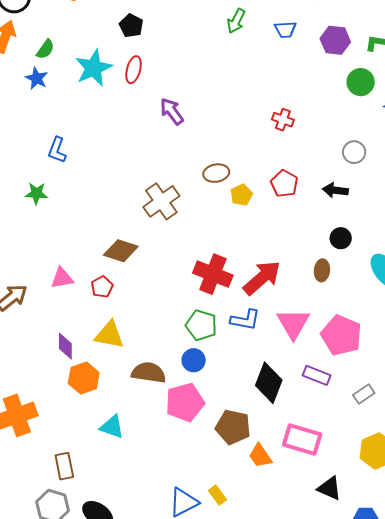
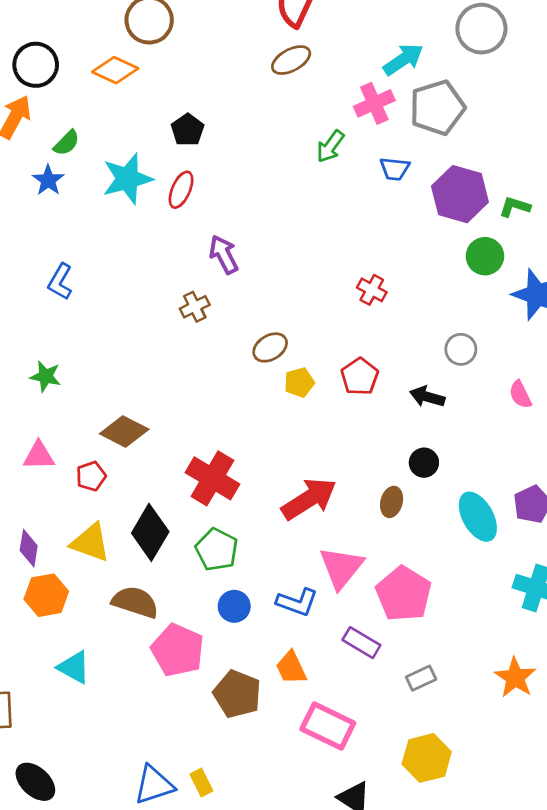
purple hexagon: (335, 40) -> (460, 194), size x1.4
brown ellipse: (216, 173) -> (270, 347), turned -30
green star: (36, 193) -> (46, 376), moved
brown cross: (161, 201) -> (195, 307), moved, size x0.6
red cross: (213, 274) -> (212, 478), moved
blue L-shape: (245, 320) -> (297, 602), moved
blue circle: (194, 360) -> (234, 606), moved
black diamond: (269, 383) -> (150, 532), moved
pink pentagon: (185, 402) -> (178, 650), turned 30
orange trapezoid: (260, 456) -> (291, 668), moved

